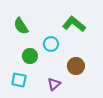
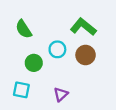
brown circle: (76, 66) -> (86, 55), moved

